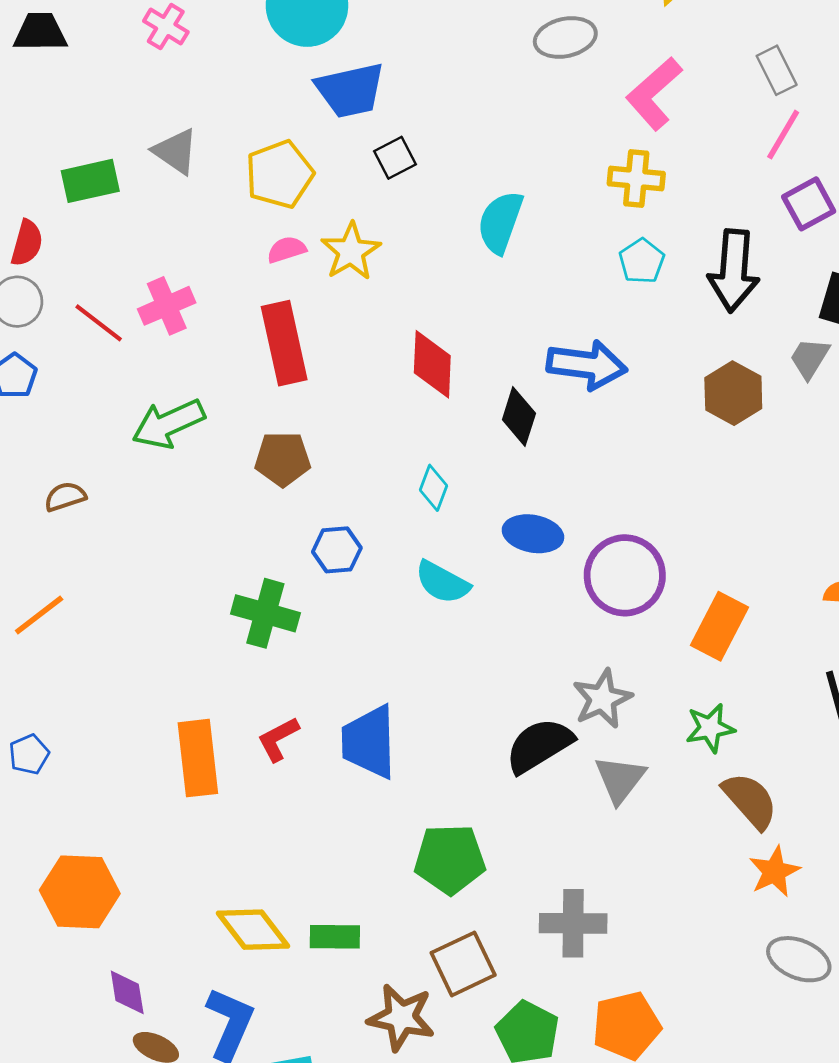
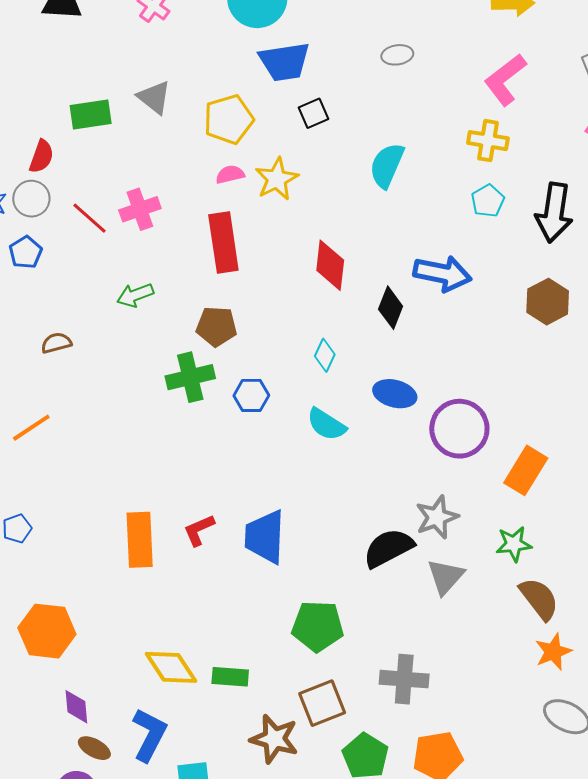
gray ellipse: (565, 37) -> (397, 55), moved, size x0.7
green arrow: (168, 424) -> (135, 295), size x0.7
green cross: (265, 613) -> (190, 377), moved, turned -33

